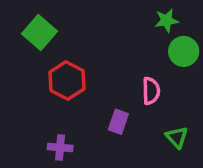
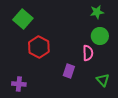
green circle: (184, 51) -> (100, 36), moved
purple cross: (60, 148) -> (19, 84), moved

